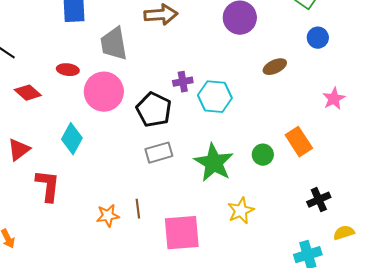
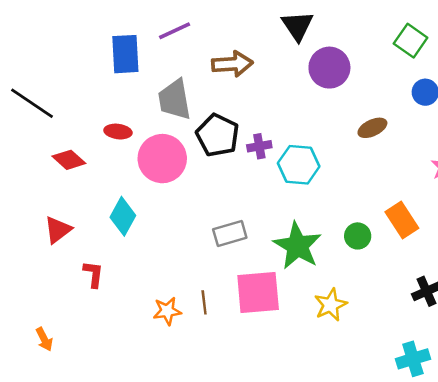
black pentagon: (154, 110) -> (218, 135), moved
red L-shape: (48, 186) -> (93, 274), size x0.7
pink square: (182, 233) -> (258, 293), moved

